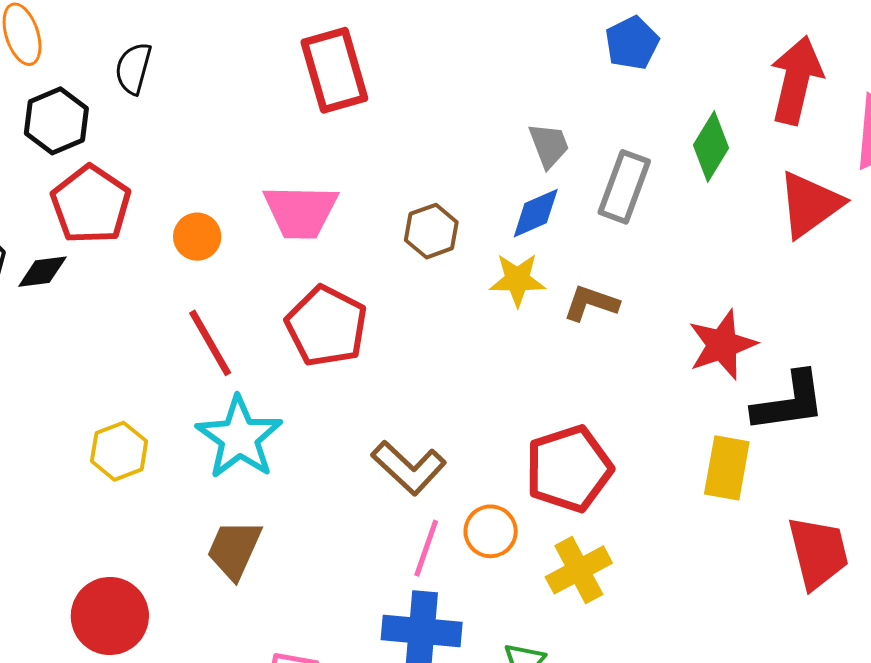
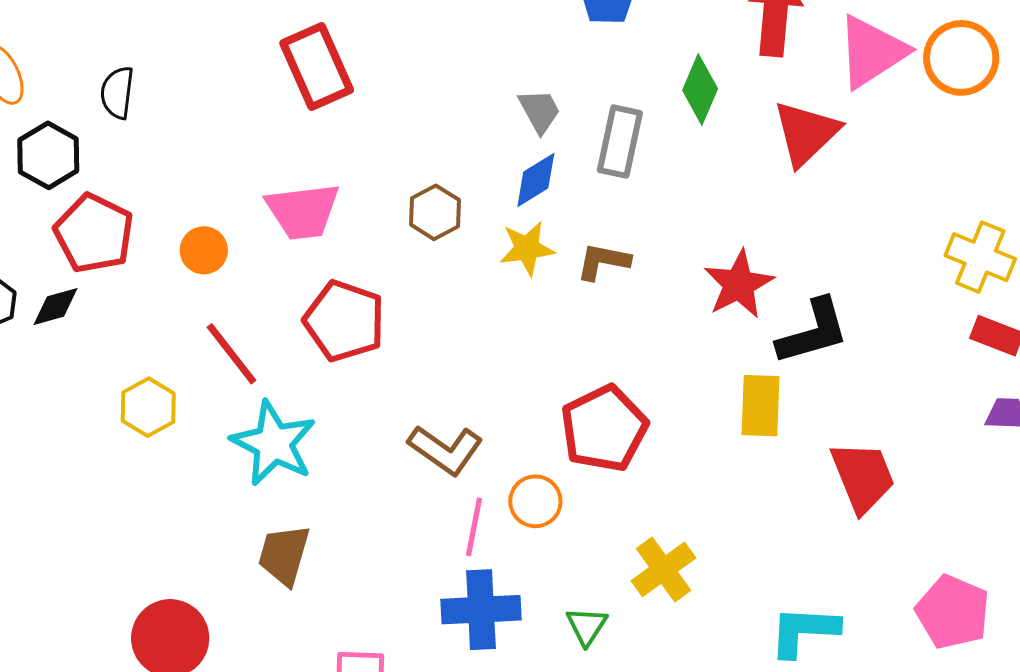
yellow hexagon: (119, 451) -> (148, 407), moved
yellow cross: (579, 570) -> (663, 569), moved

